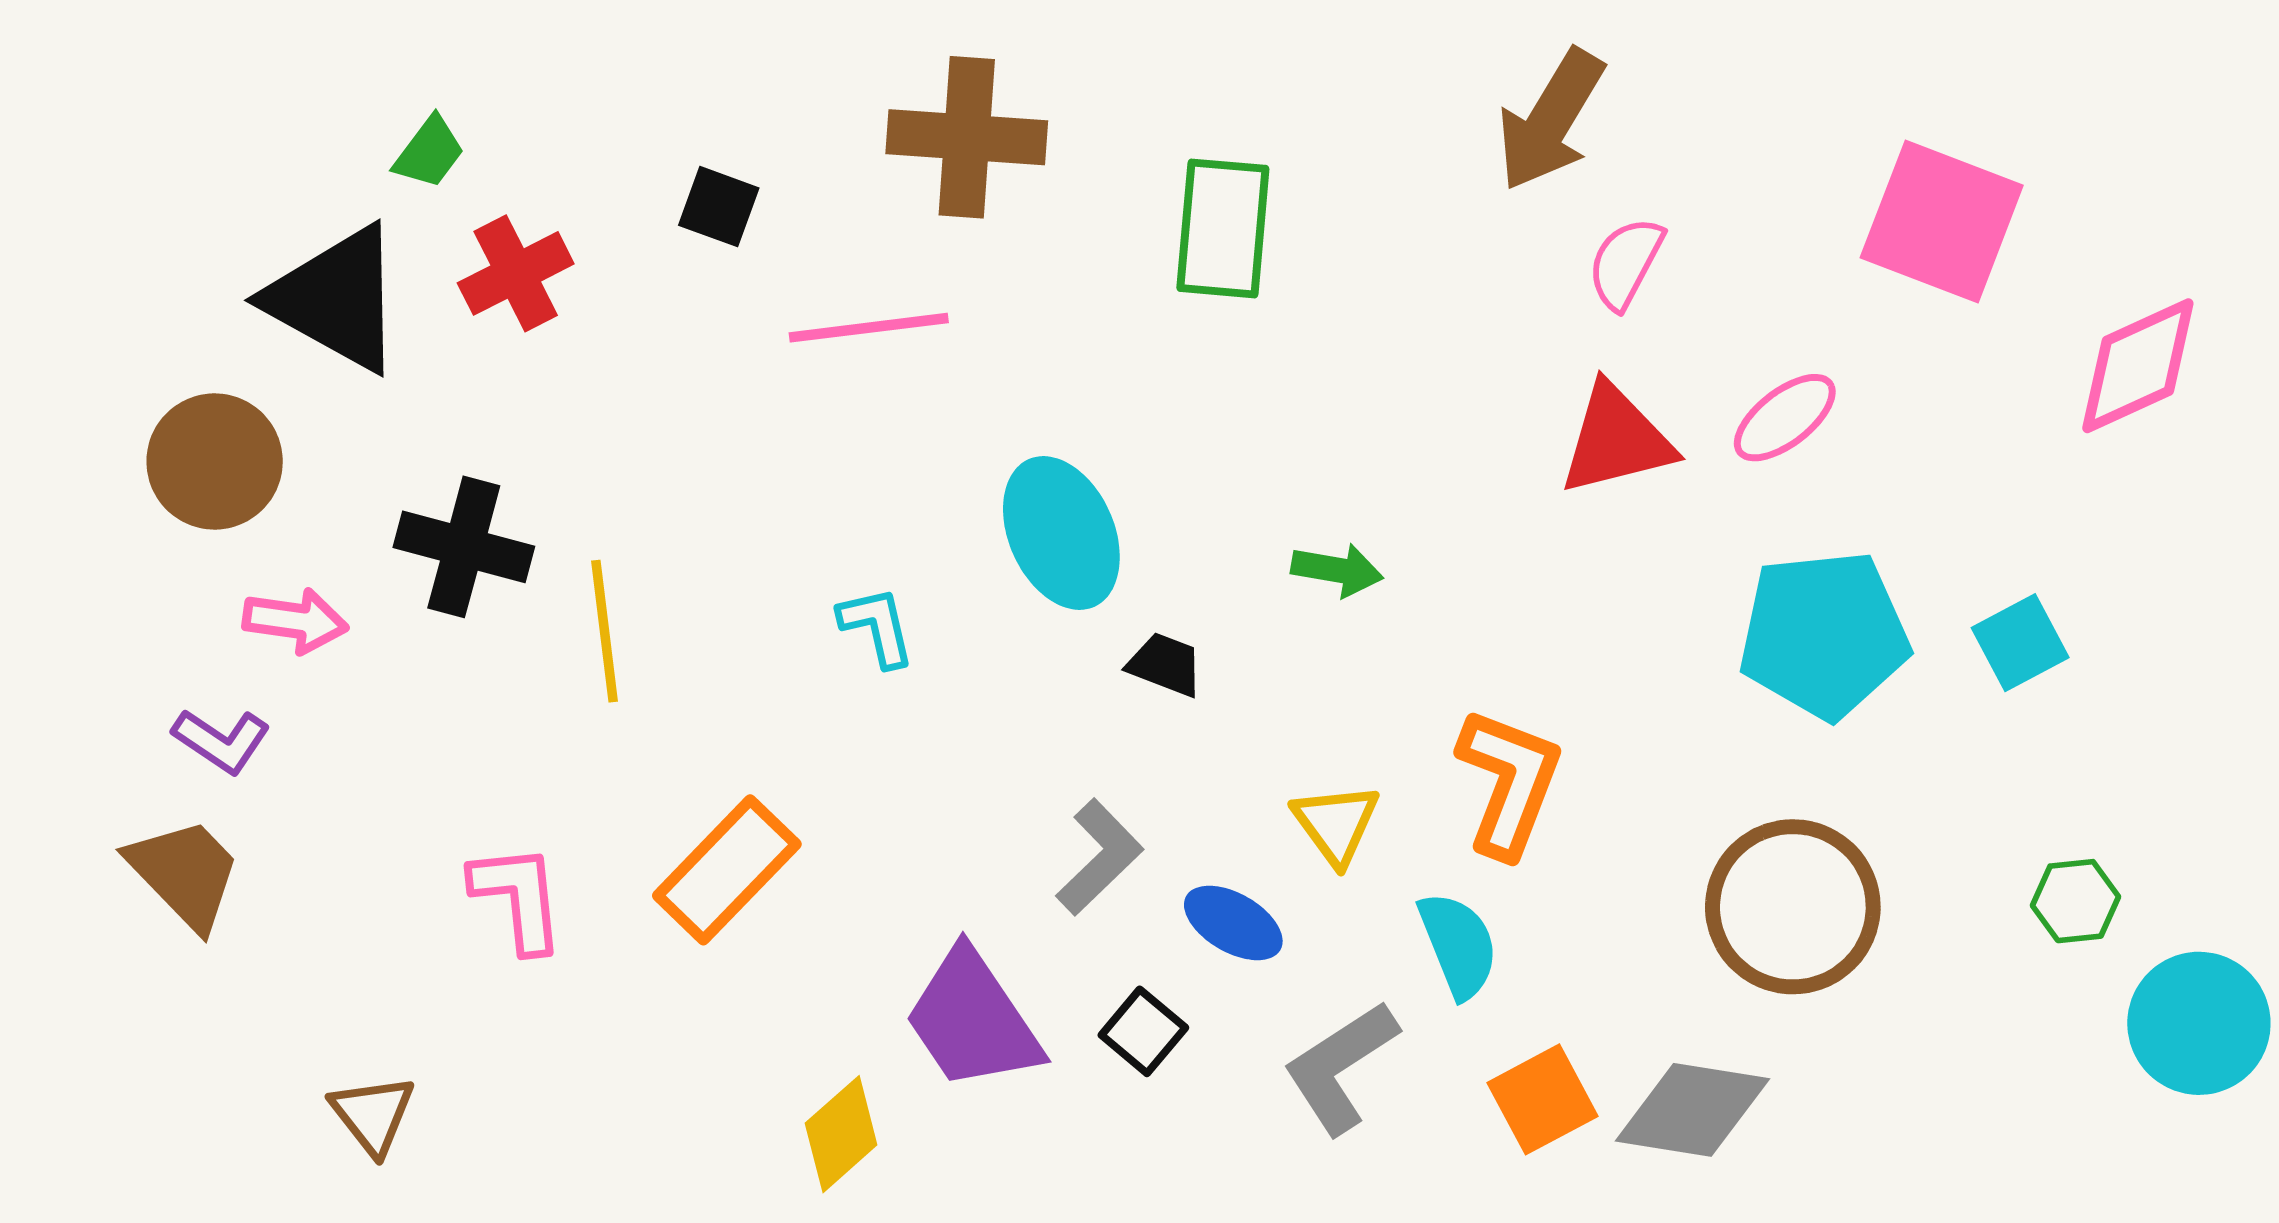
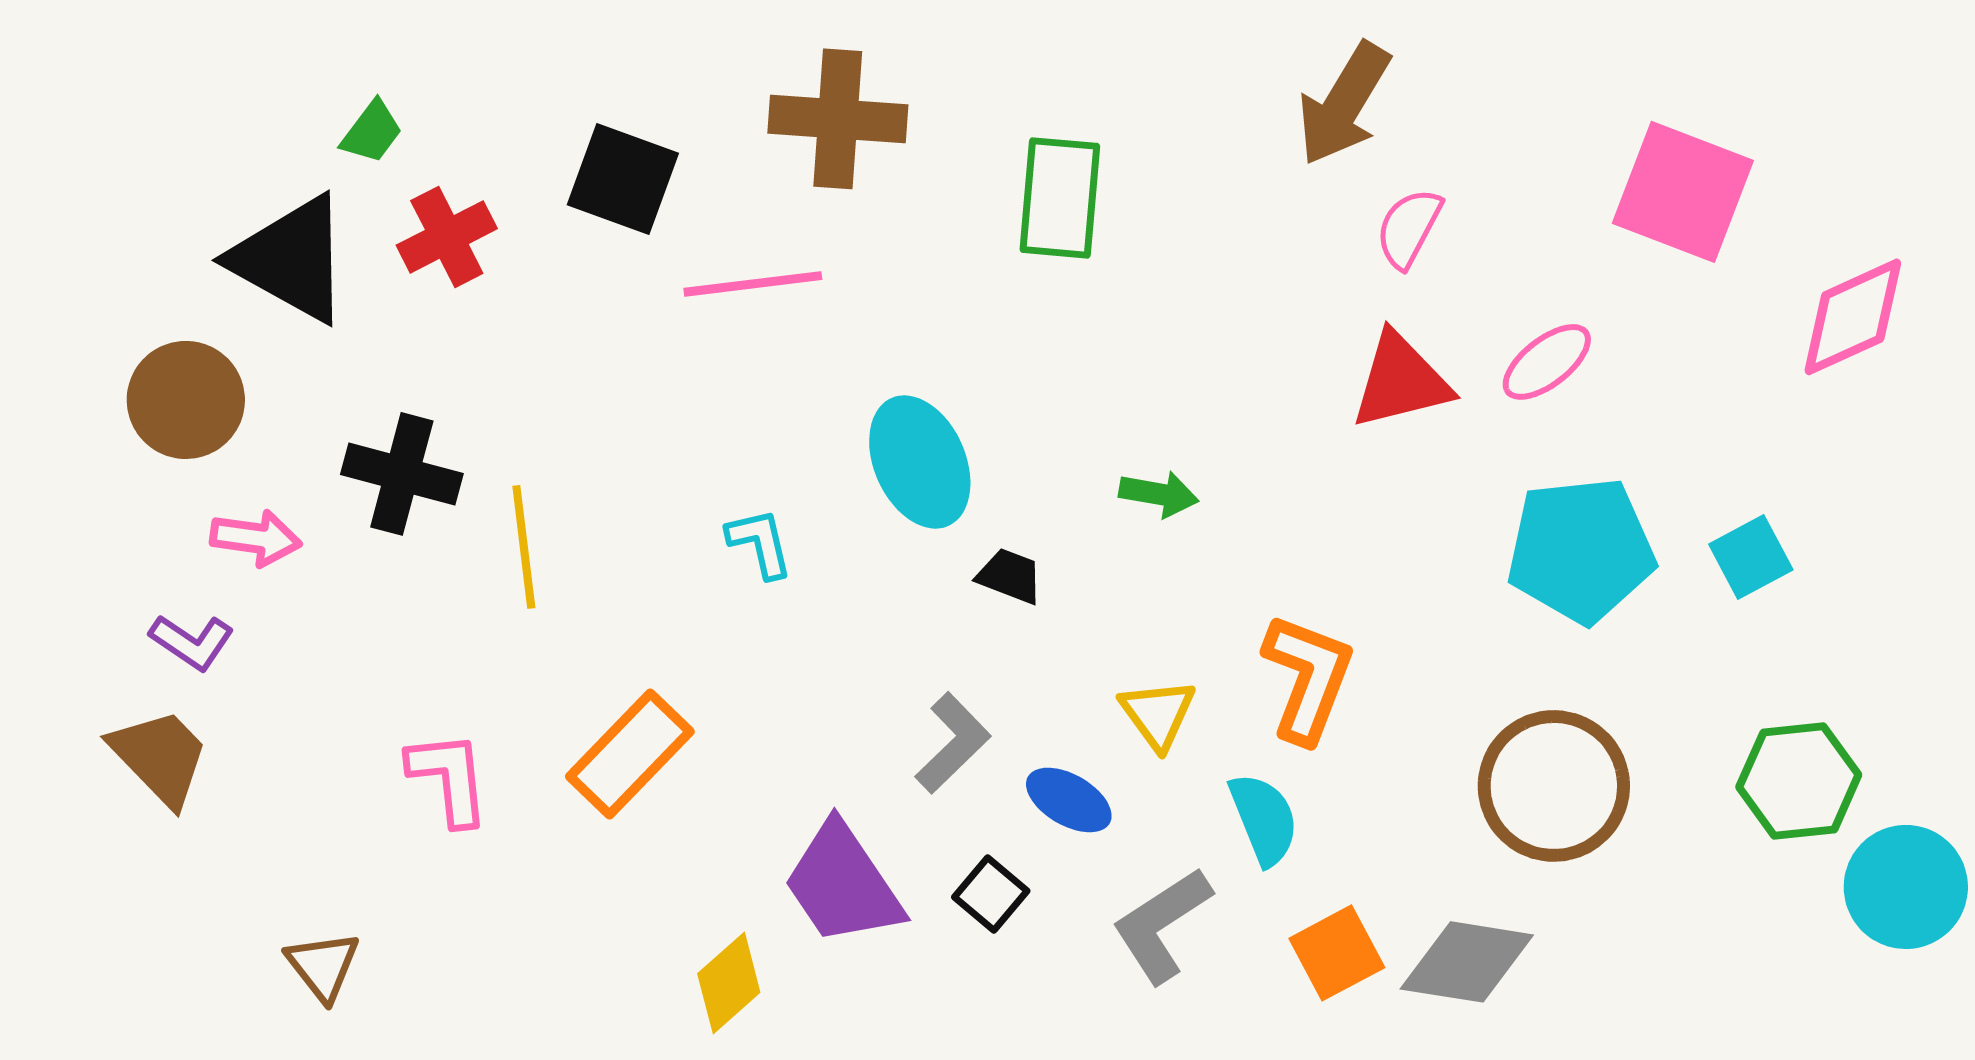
black square: (719, 207) -> (623, 179), size x1.6
green hexagon: (2076, 901) -> (1799, 781), size x1.6

